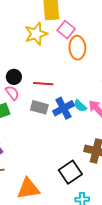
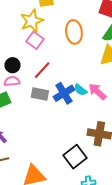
pink square: (66, 30) -> (35, 40), moved
red line: (43, 84) -> (42, 70), turned -48
pink semicircle: (12, 93) -> (12, 81), turned -56

